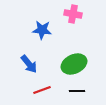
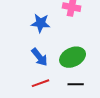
blue arrow: (29, 64) -> (40, 57), moved

